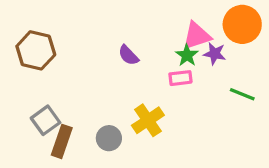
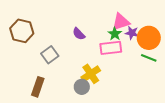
orange circle: (242, 24) -> (149, 38), moved
pink rectangle: (180, 78) -> (111, 48), size x1.5
gray square: (46, 120) -> (50, 55), moved
gray circle: (109, 138) -> (82, 87), moved

